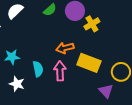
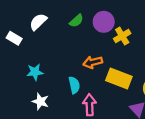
cyan semicircle: (38, 69) -> (74, 85), moved
pink arrow: (60, 71) -> (89, 105), moved

